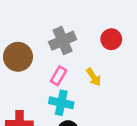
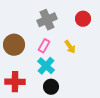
brown circle: (18, 57) -> (14, 45), moved
cyan cross: (61, 103) -> (46, 66), turned 30

